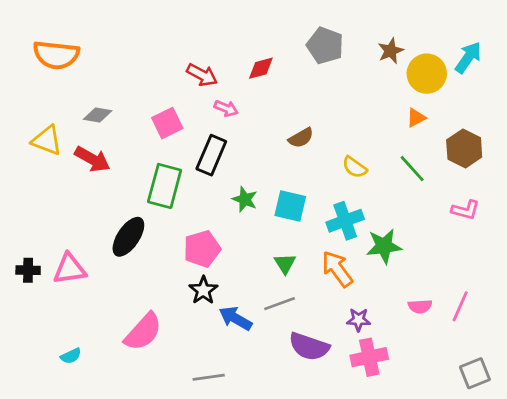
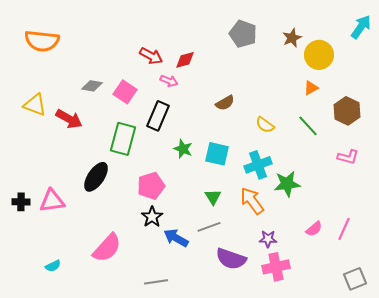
cyan arrow: (468, 58) -> (361, 27), moved
red diamond: (261, 68) -> (185, 60), moved
gray diamond: (98, 115) -> (92, 86), moved
pink square: (167, 123) -> (125, 92), turned -30
pink semicircle: (420, 306) -> (314, 229), turned -36

